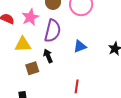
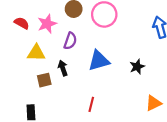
purple semicircle: (53, 31) -> (70, 41), size x0.7
blue triangle: (80, 46) -> (99, 61), size x1.5

